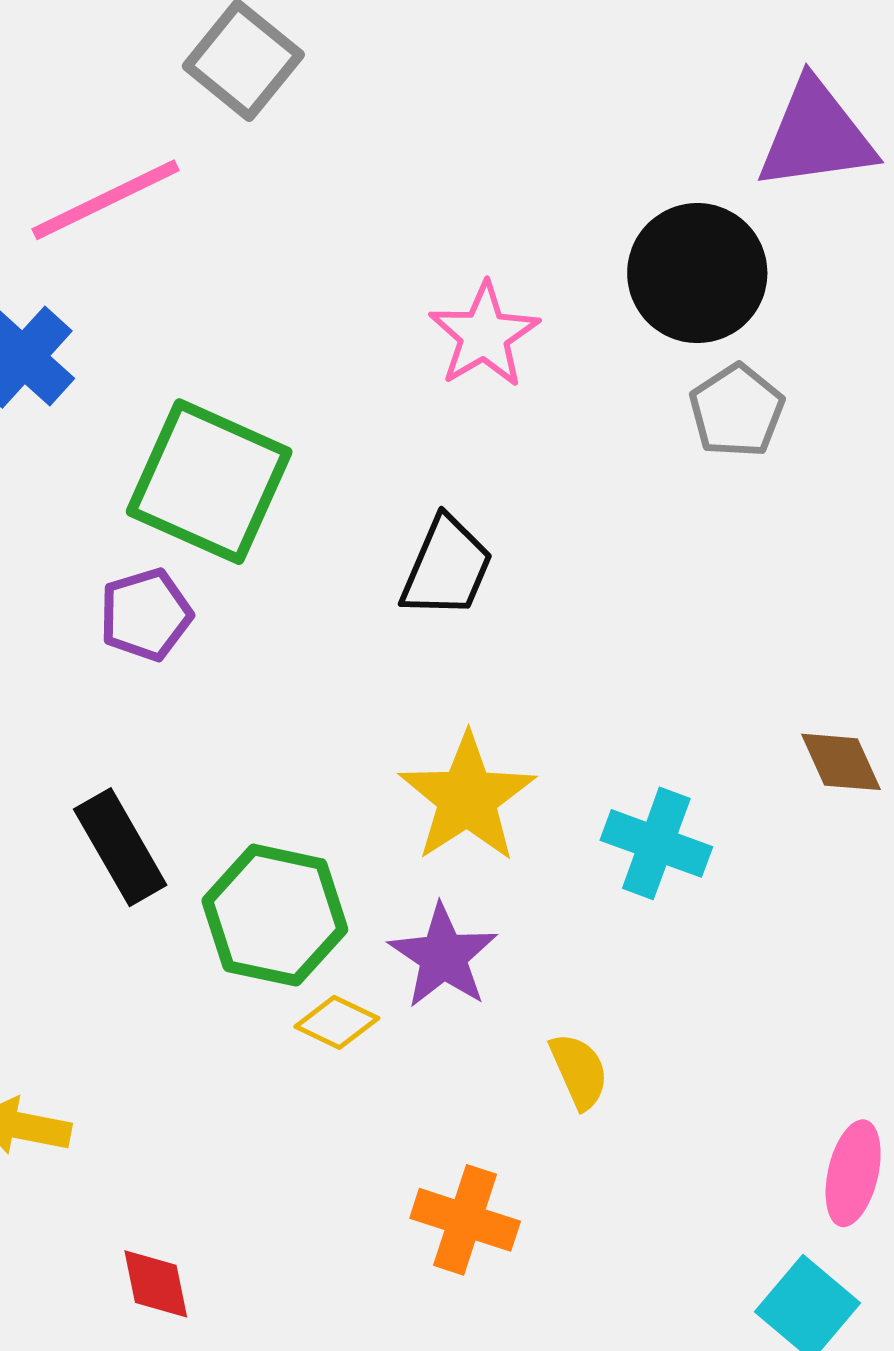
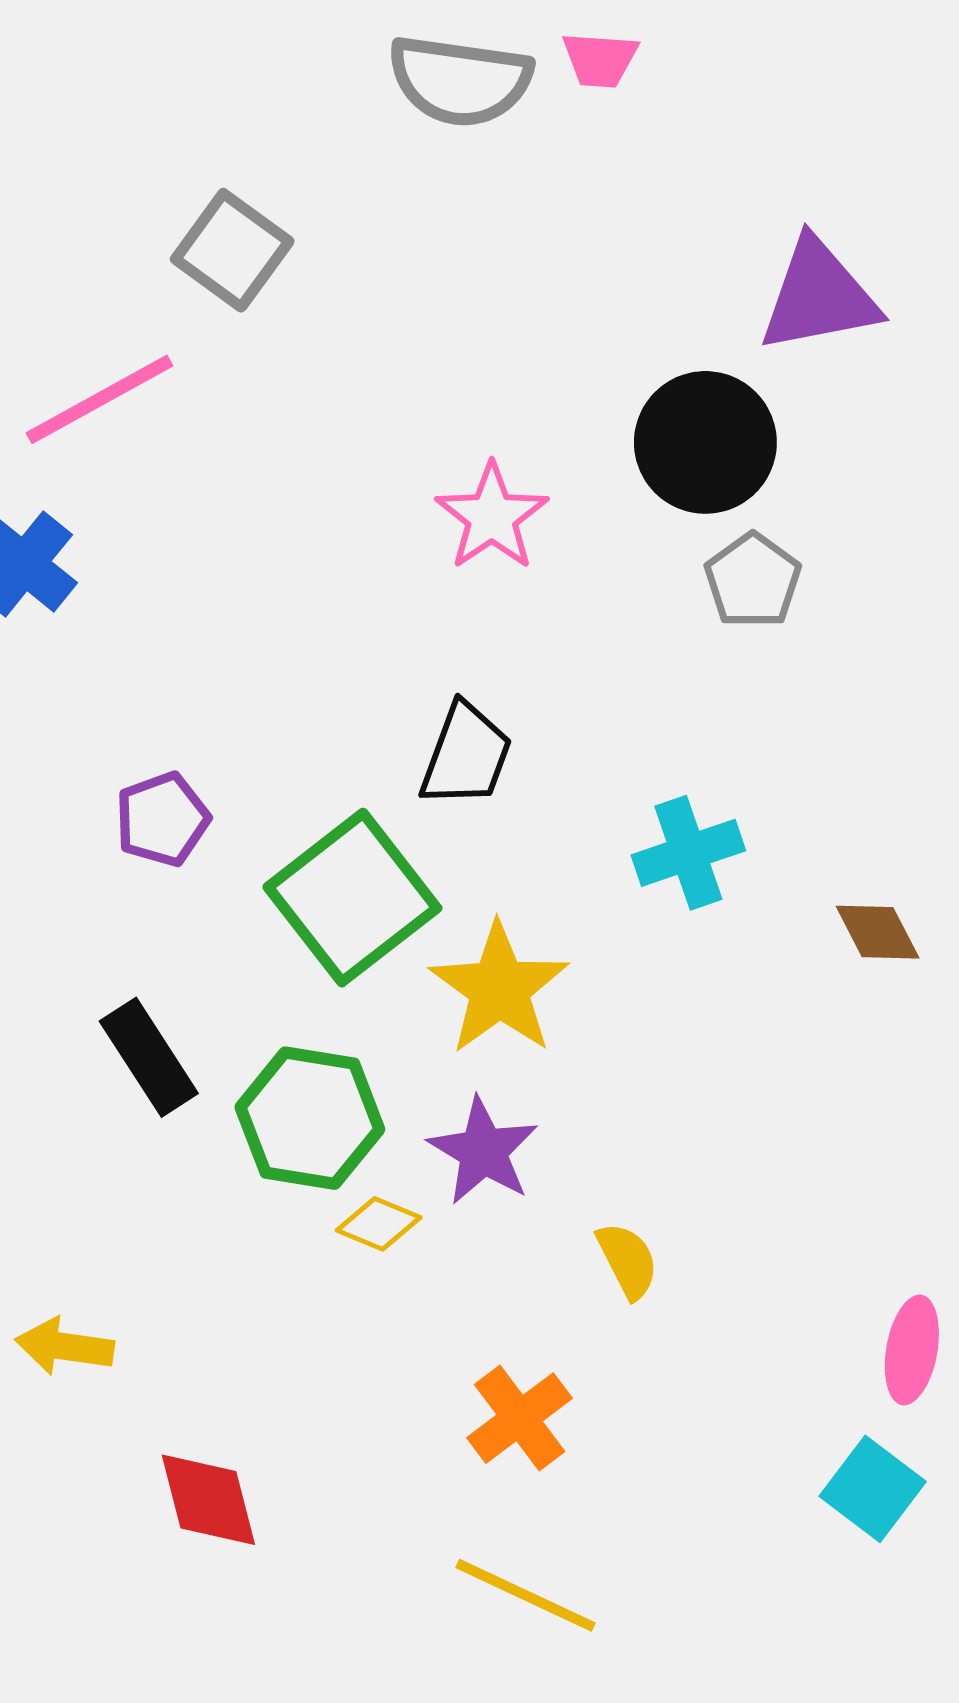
green square: (209, 482) -> (352, 898), moved, turned 31
cyan cross: (656, 843) -> (688, 853), moved, turned -36
orange cross: (465, 1220) -> (520, 1418), turned 38
red diamond: (156, 1284) -> (208, 1500), size x1.4

